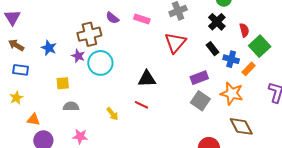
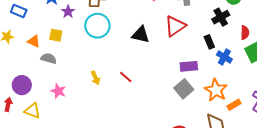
purple star: (78, 56) -> (68, 12), moved
orange rectangle: (249, 69) -> (234, 105), moved
black triangle: (147, 79) -> (141, 35), moved
gray semicircle: (71, 106) -> (49, 58), moved
orange triangle: (33, 120) -> (34, 41), moved

